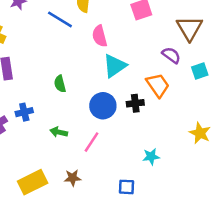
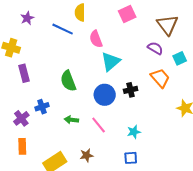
green semicircle: (60, 84) -> (68, 81), size x1.5
orange trapezoid: (158, 85) -> (160, 78), moved
pink line: (91, 142) -> (99, 125), turned -66
cyan star: (151, 157) -> (134, 132), moved

